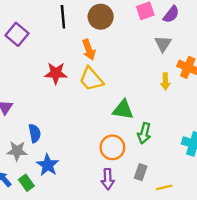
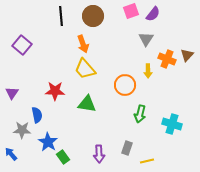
purple square: (17, 34) -> (22, 45), moved
red star: (56, 73) -> (55, 91), moved
green triangle: (123, 110) -> (87, 104), moved
green arrow: (144, 133) -> (140, 114), moved
orange circle: (112, 147) -> (125, 85), moved
green rectangle: (26, 183) -> (63, 157), moved

